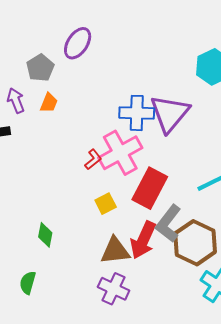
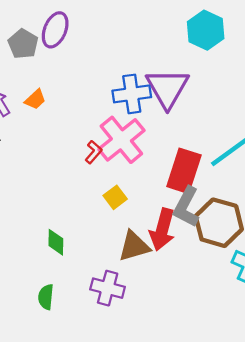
gray pentagon: (40, 68) -> (23, 44), moved
orange trapezoid: (49, 103) -> (35, 99), turned 35
red rectangle: (150, 188) -> (184, 171), moved
purple cross: (114, 289) -> (108, 288), moved

